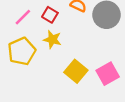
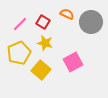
yellow square: (76, 71) -> (41, 70), moved
pink square: (108, 74) -> (73, 62), moved

